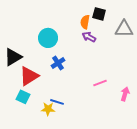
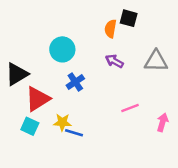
gray triangle: (124, 29) -> (156, 61), moved
purple arrow: (89, 37) -> (114, 61), moved
yellow star: (48, 109) -> (62, 122), moved

